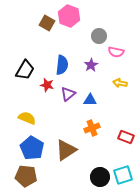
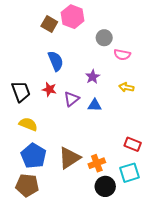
blue semicircle: (62, 65) -> (56, 61), moved, turned -30
purple star: (91, 65) -> (93, 77), moved
black trapezoid: (25, 70) -> (21, 92), moved, turned -50
orange cross: (92, 128) -> (97, 163), moved
cyan square: (123, 175) -> (129, 173), moved

